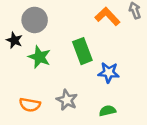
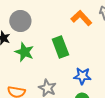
blue star: (109, 73) -> (82, 76), moved

